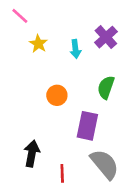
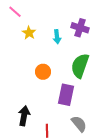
purple cross: (106, 37) -> (80, 28), turned -30
green semicircle: (106, 87) -> (80, 66), size x1.4
gray semicircle: (105, 164) -> (79, 124), size x0.7

